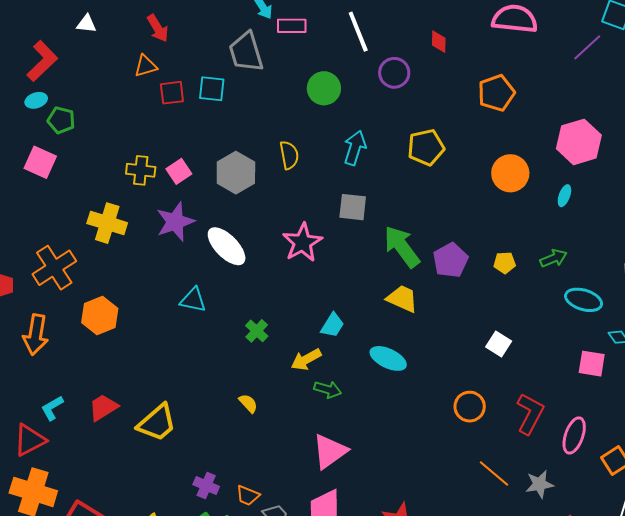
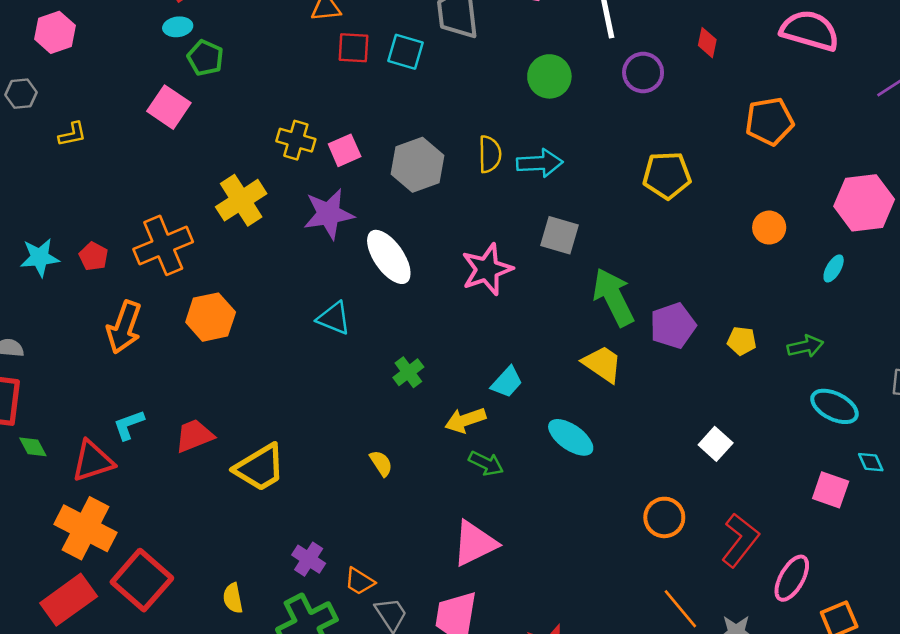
cyan arrow: (355, 148) -> (540, 163), moved, turned 60
orange circle: (510, 173) -> (769, 228), size x0.7
yellow cross: (107, 223) -> (241, 200), turned 30

